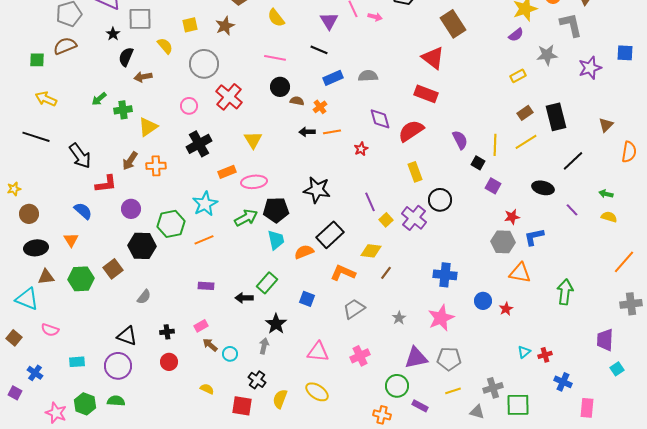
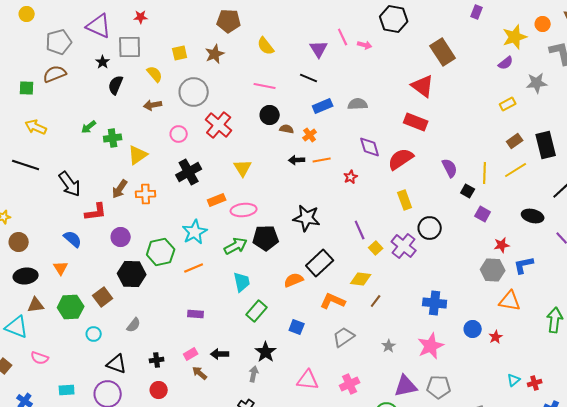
brown arrow: (143, 77) -> (153, 105), moved
cyan trapezoid: (276, 240) -> (242, 282), moved
black arrow: (244, 298) -> (220, 354), moved
cyan circle: (230, 354) -> (94, 334), moved

